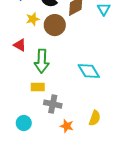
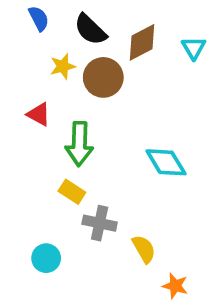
yellow rectangle: (38, 87) -> (72, 192), turned 32
yellow semicircle: (95, 118) -> (144, 249), moved, turned -49
orange star: (67, 126) -> (175, 286), moved

